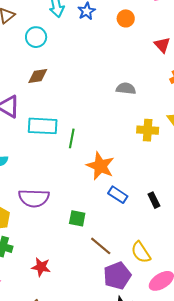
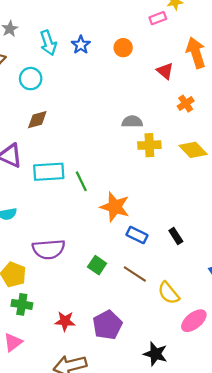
yellow cross: (148, 130) -> (149, 145), moved
green line: (72, 138) -> (81, 181), turned -30
green square: (77, 218) -> (97, 265), turned 30
brown line: (101, 246) -> (135, 274), moved
purple pentagon: (117, 276) -> (107, 325), moved

